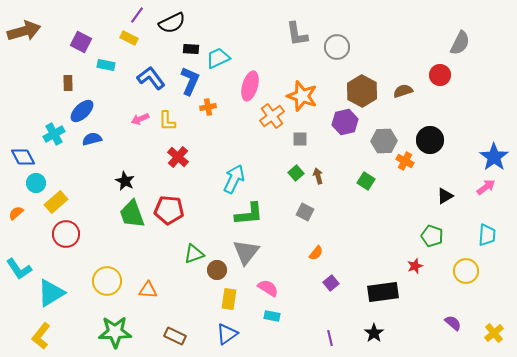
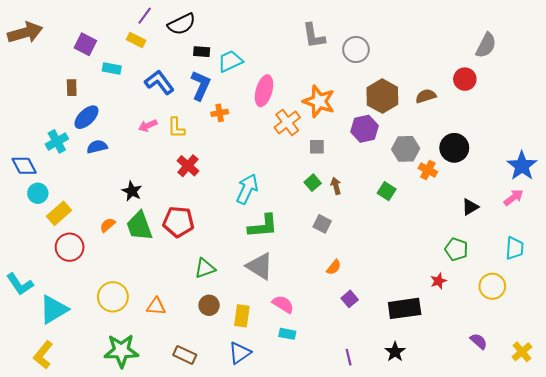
orange semicircle: (16, 213) -> (108, 225), moved
gray triangle: (246, 252) -> (260, 266), turned -36
brown circle: (217, 270) -> (209, 305), moved

